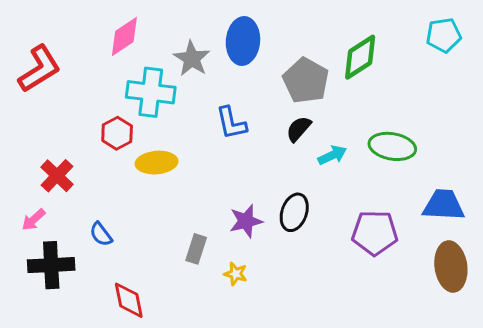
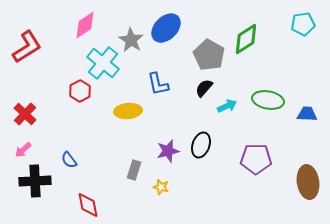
blue ellipse: (243, 41) -> (166, 28), turned 40
cyan cross: (151, 92) -> (103, 63), turned 32
yellow ellipse: (157, 163) -> (128, 111), moved
red cross: (57, 176) -> (25, 114), moved
blue trapezoid: (444, 205) -> (307, 114), moved, size x0.7

